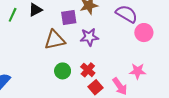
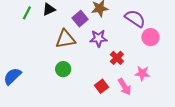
purple square: (69, 18) -> (80, 19), turned -35
red cross: (88, 70) -> (117, 58), moved
green circle: (63, 71) -> (63, 69), moved

